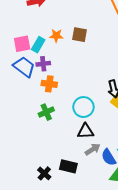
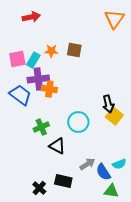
purple cross: (43, 64) -> (38, 79), size x1.5
blue trapezoid: (24, 67) -> (20, 95), moved
orange cross: (49, 84) -> (49, 89), moved
black triangle: (85, 131) -> (57, 146), moved, turned 30

